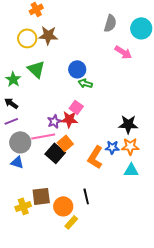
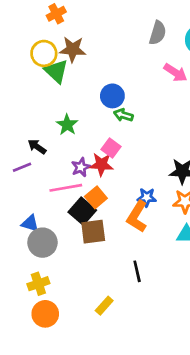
green triangle: (36, 69) -> (56, 71), moved
green star: (13, 79) -> (67, 125), moved
black arrow: (11, 103) -> (37, 147), moved
gray circle: (20, 142) -> (42, 243), moved
blue star: (112, 147) -> (147, 197), moved
brown square: (41, 196) -> (93, 232), moved
black line: (86, 196) -> (137, 271), moved
orange circle: (63, 206) -> (45, 314), moved

